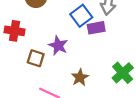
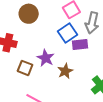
brown star: (80, 77) -> (65, 71), moved

